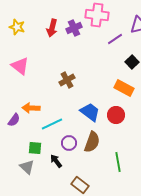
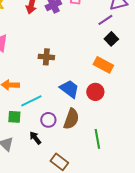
purple line: (115, 39) -> (105, 20), moved
brown cross: (67, 80) -> (46, 57), turned 35
green square: (35, 148) -> (14, 117), moved

